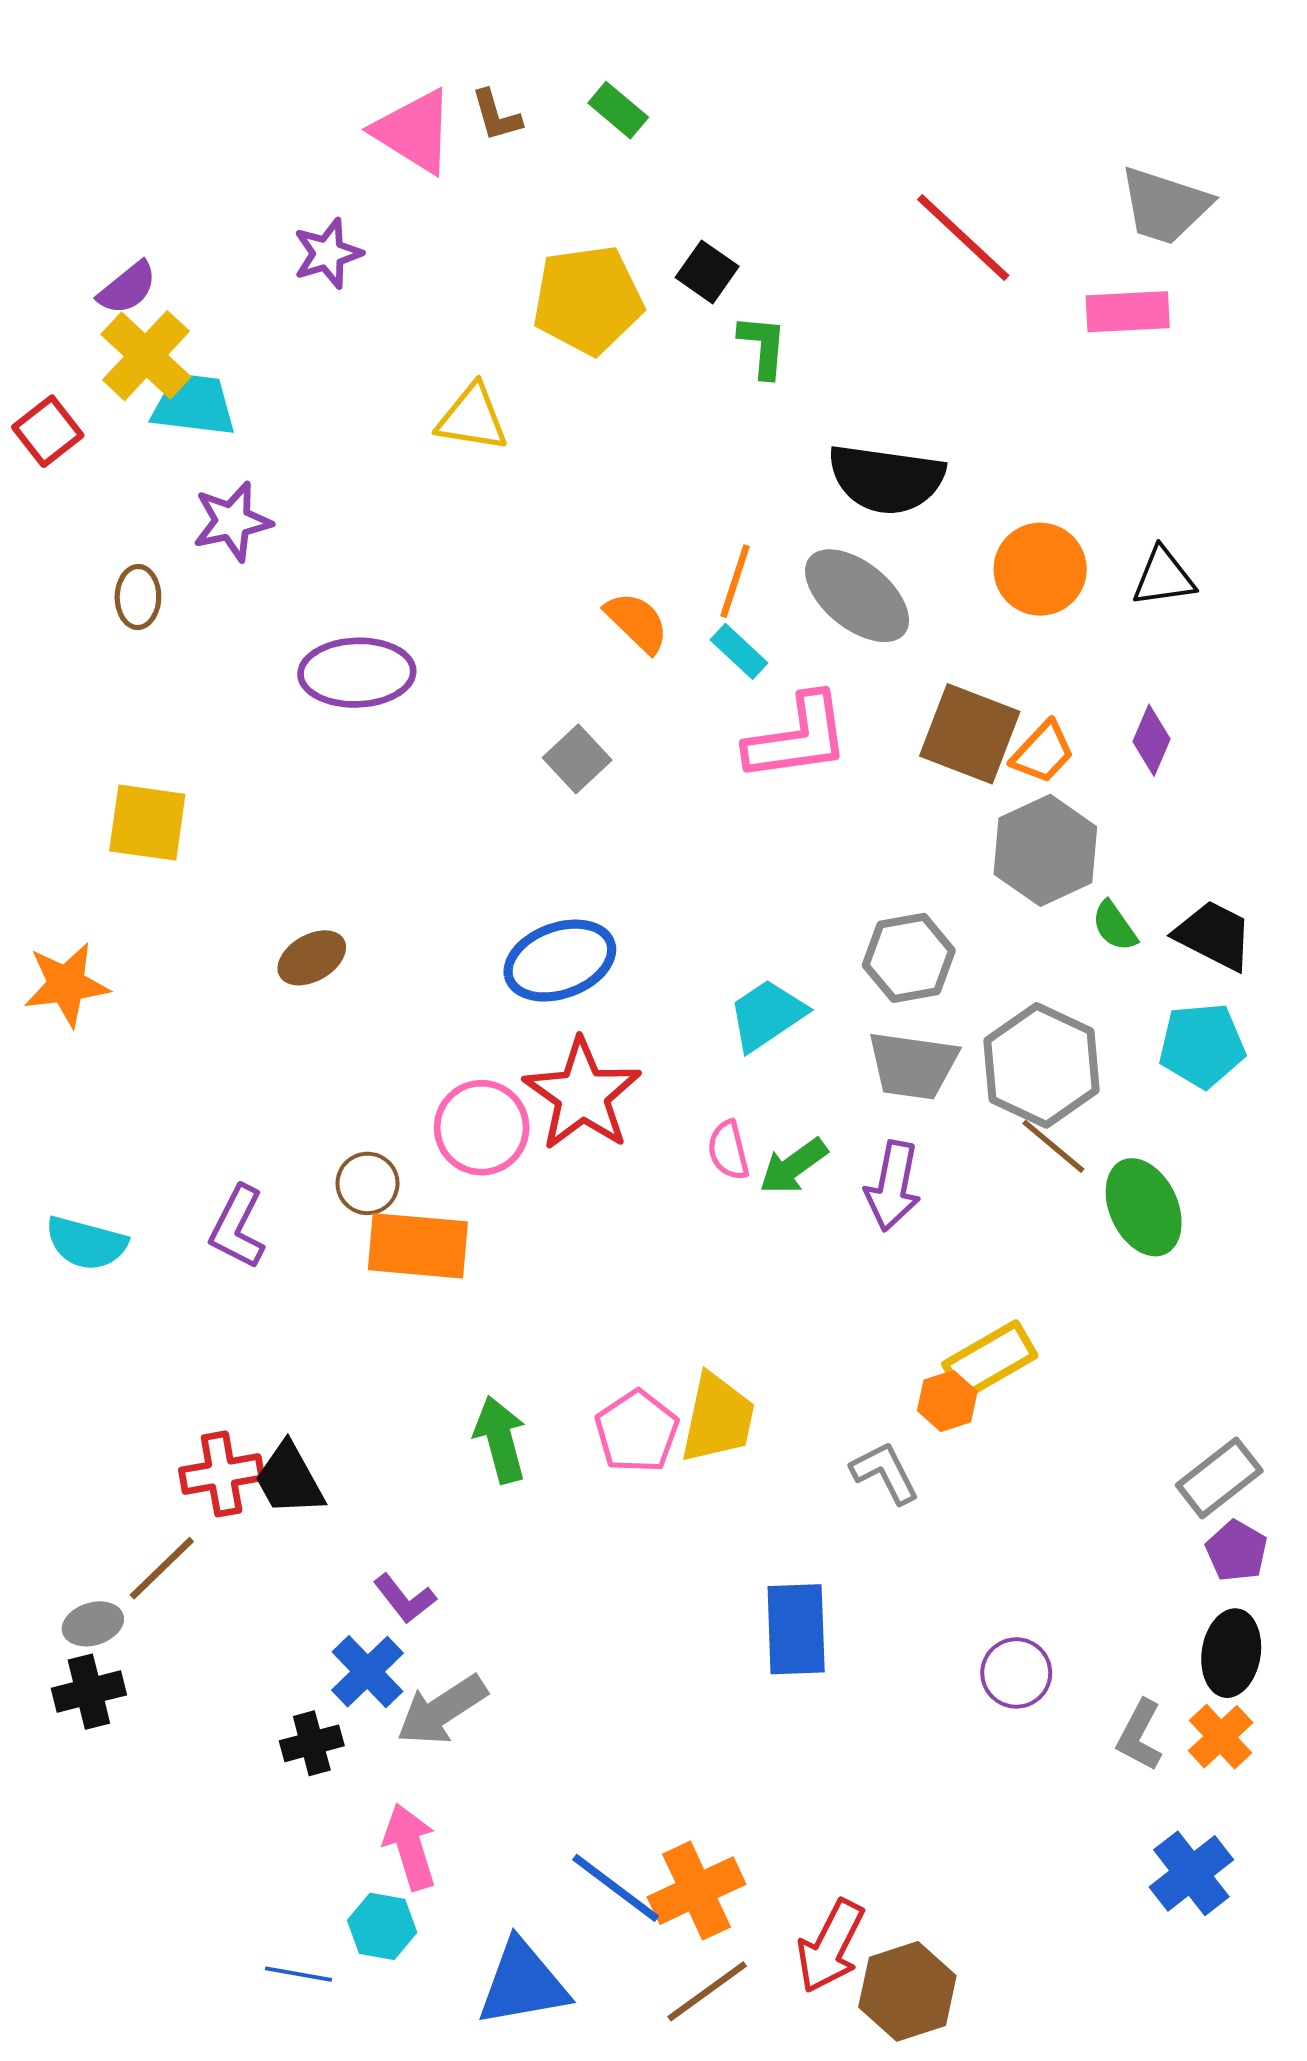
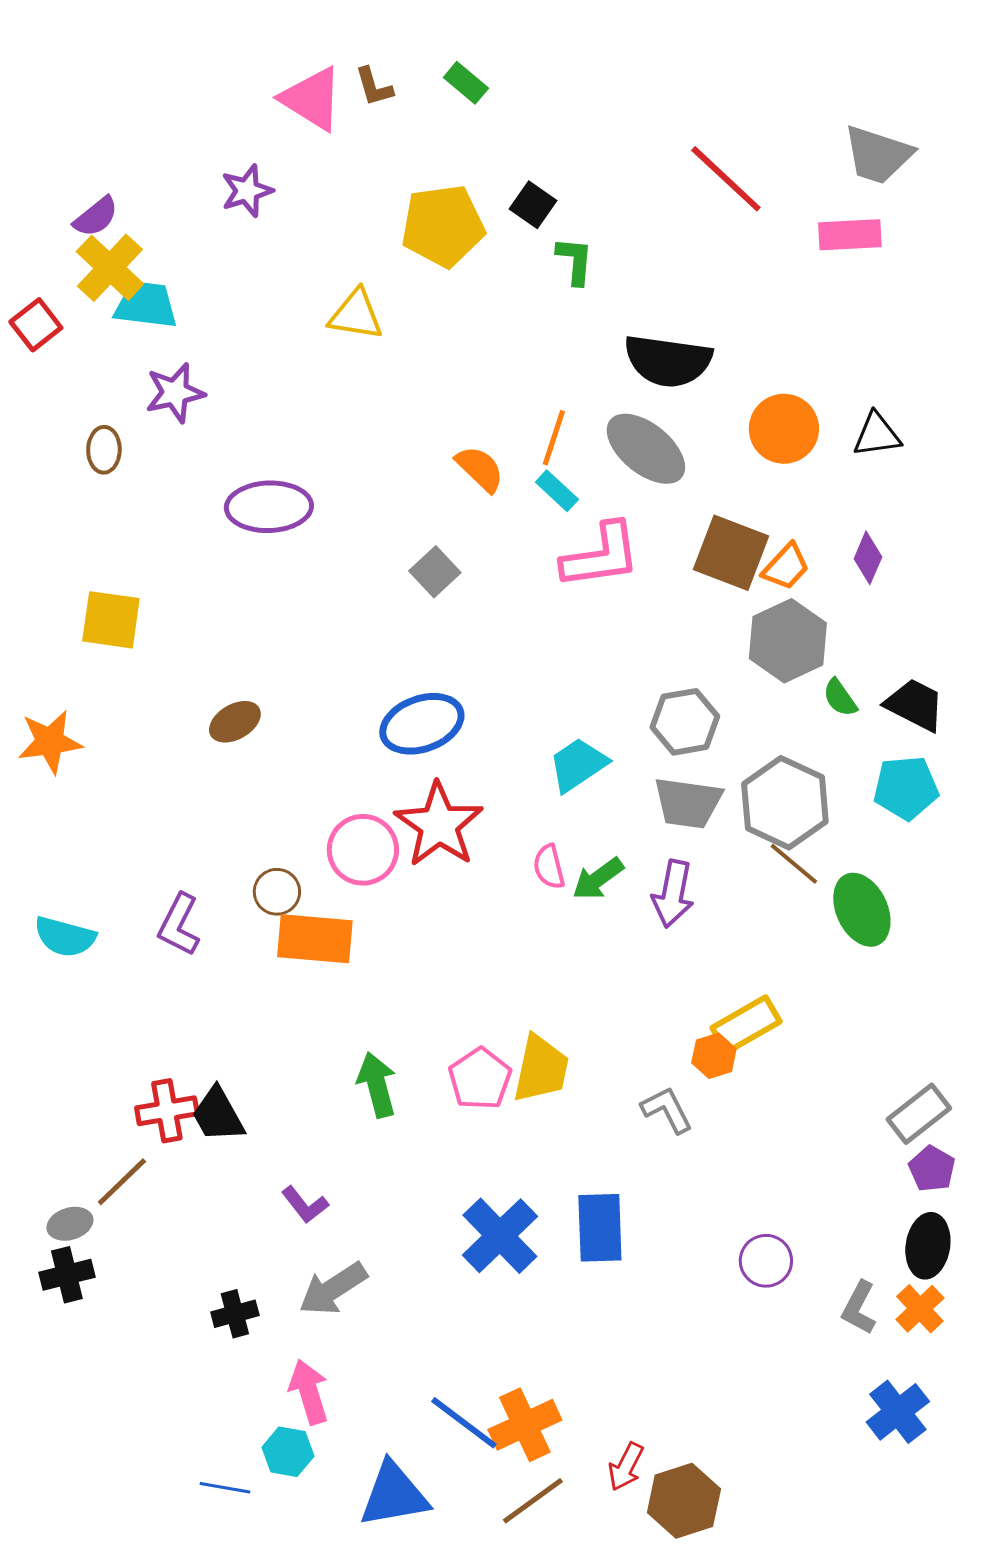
blue cross: (367, 1672) -> (500, 1236), moved, size x1.4
red arrow: (831, 1946) -> (626, 1467), size x0.7

